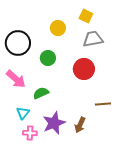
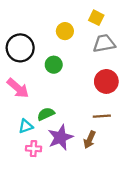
red circle: (84, 69) -> (106, 81), moved
green semicircle: (41, 93) -> (46, 114), moved
brown line: (103, 104) -> (102, 116), moved
cyan triangle: (23, 113) -> (26, 126), turned 32

